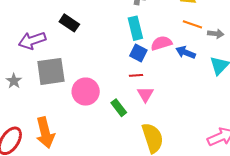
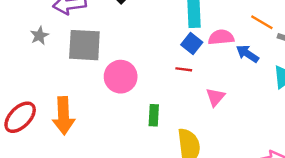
gray star: (14, 81) -> (39, 36), moved
pink triangle: (145, 94) -> (215, 97), moved
green rectangle: (119, 108) -> (154, 115), moved, turned 30

